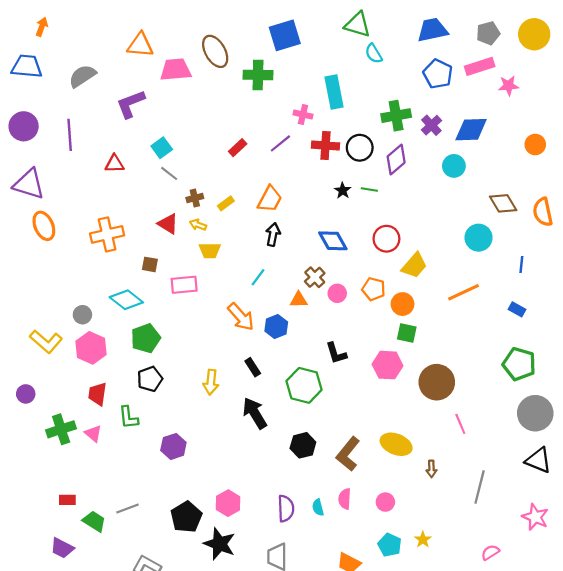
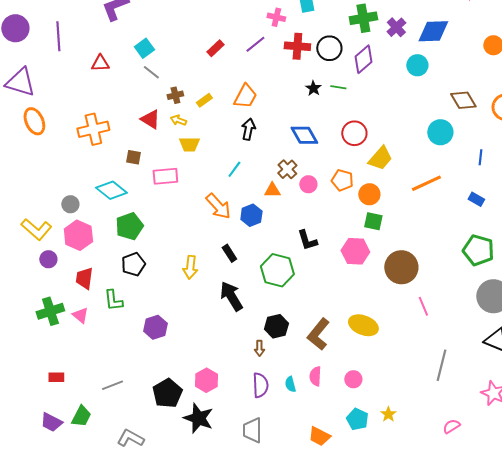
purple circle: (26, 394) -> (48, 259), moved
brown arrow: (431, 469) -> (259, 348), moved
green trapezoid: (94, 521) -> (81, 416), moved, turned 85

